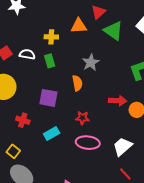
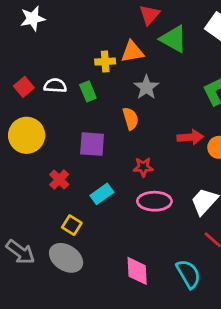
orange triangle: (79, 26) -> (132, 52), moved
yellow cross: (51, 37) -> (105, 62), moved
red cross: (23, 120) -> (59, 180), turned 32
yellow square: (13, 151) -> (72, 225), moved

